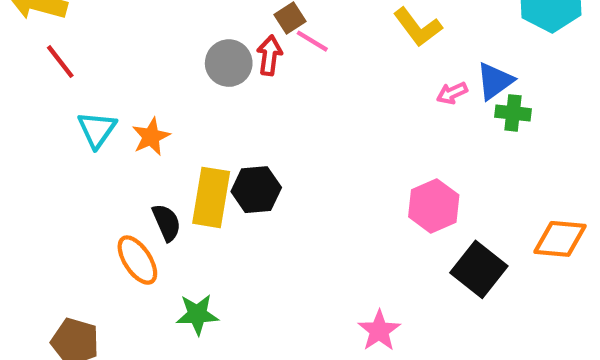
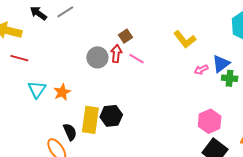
pink line: (312, 41) -> (137, 59), moved
red line: (60, 62) -> (19, 58), turned -36
pink hexagon: (434, 206) -> (210, 121), moved

